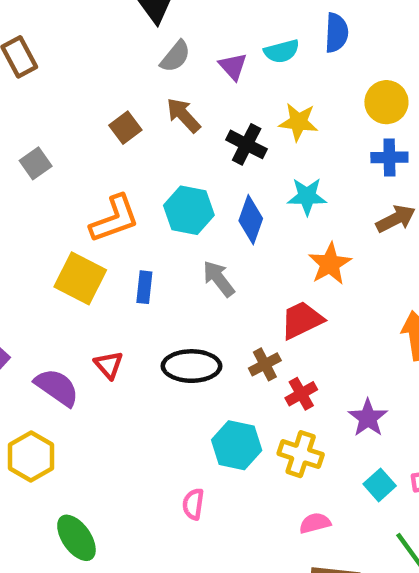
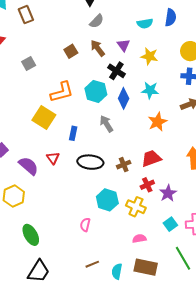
purple triangle: (233, 66) -> (124, 45), moved
black cross: (247, 144) -> (116, 71), moved
blue rectangle: (144, 287) -> (73, 133), moved
red trapezoid: (302, 320) -> (151, 158), moved
red cross: (301, 394) -> (147, 185), moved

